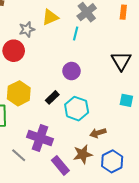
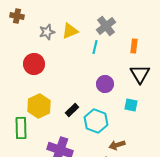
orange rectangle: (123, 12) -> (134, 46), moved
gray star: (27, 29) -> (47, 32), moved
purple circle: (71, 71) -> (105, 84), moved
cyan square: (126, 100) -> (131, 105), moved

